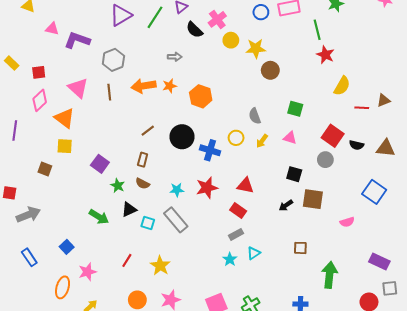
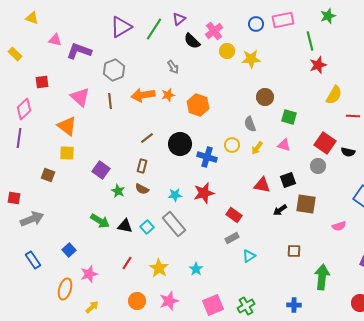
red star: (325, 55) -> (318, 65), turned 30
gray arrow: (175, 57) -> (173, 67), turned 56
yellow rectangle: (12, 63) -> (15, 54), moved
brown circle: (270, 70) -> (265, 97), moved
pink diamond: (40, 100) -> (24, 109), moved
black square: (294, 174) -> (288, 180), turned -35
red triangle: (245, 186) -> (262, 185), moved
black triangle: (129, 209) -> (125, 226), moved, turned 35
cyan square: (148, 223) -> (147, 227), turned 32
cyan star: (230, 259) -> (196, 269), moved

